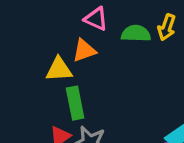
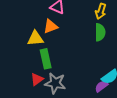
green semicircle: (136, 34) -> (100, 32), moved, turned 90

